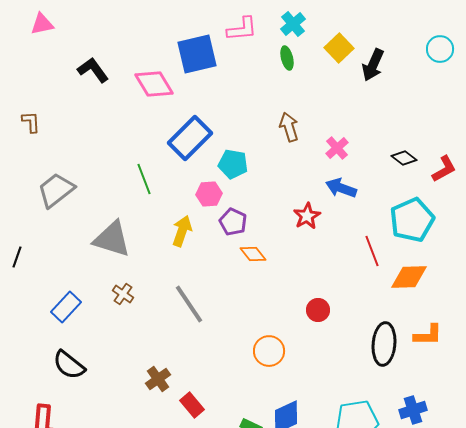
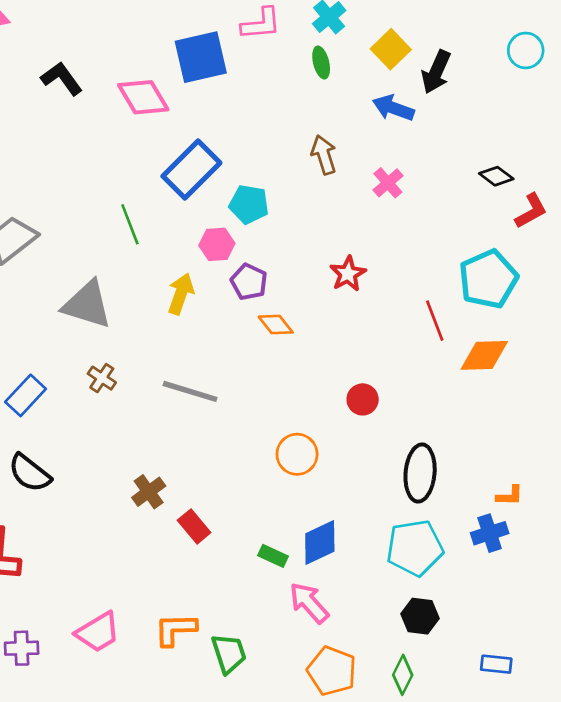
black diamond: (404, 158) -> (496, 176), moved
blue arrow: (341, 188) -> (393, 108), moved
gray line: (189, 304) -> (190, 391), turned -39
orange L-shape: (428, 335) -> (510, 496), moved, size x0.7
black ellipse: (384, 344) -> (420, 473), moved

